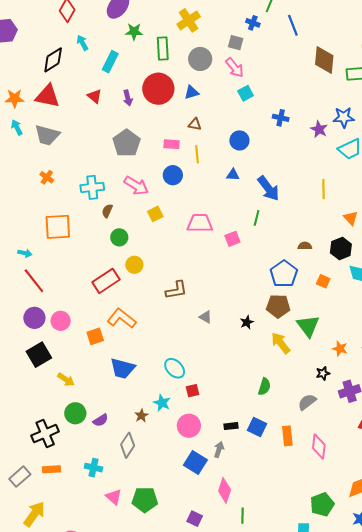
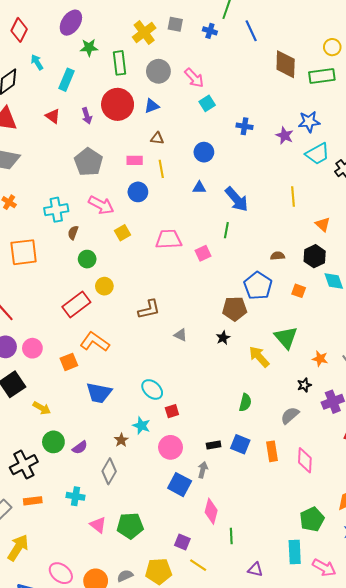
gray square: (236, 43) -> (175, 24), moved
brown pentagon: (278, 306) -> (235, 309), moved

